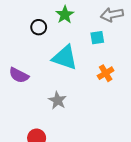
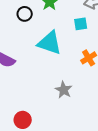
gray star: (58, 100) -> (64, 90), moved

